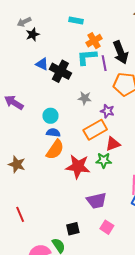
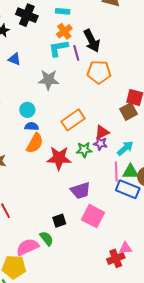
cyan rectangle: (76, 20) -> (63, 11), moved
black cross: (60, 71) -> (27, 15), moved
gray star: (85, 98) -> (49, 80), moved, size x1.5
purple star: (107, 111) -> (100, 143), moved
red triangle: (113, 144) -> (102, 132), moved
pink square: (107, 227) -> (93, 216), size x1.6

